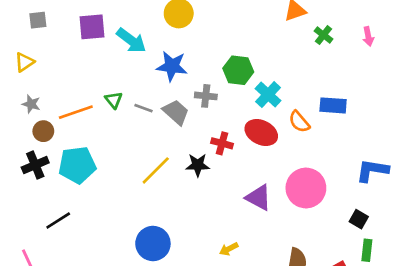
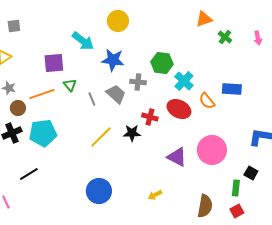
purple square: (92, 27) -> (54, 63), moved
gray line: (143, 108) -> (92, 99), moved, turned 48
green rectangle: (367, 250) -> (236, 188), moved

